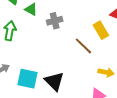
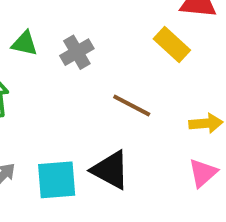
brown line: (83, 46) -> (132, 106), moved

